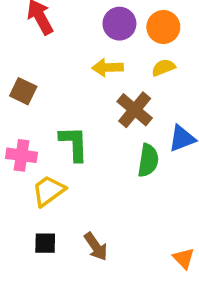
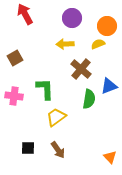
orange circle: (163, 27) -> (107, 26), moved
brown square: (23, 91) -> (15, 58), turned 35
yellow trapezoid: (49, 191) -> (56, 117), moved

